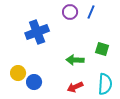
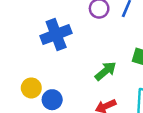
green arrow: (75, 60) -> (106, 71), turned 138

